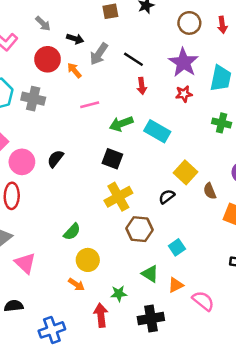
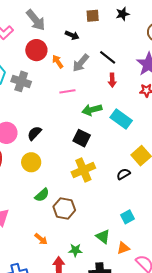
gray arrow: (43, 24) -> (36, 20), size x1.6
black arrow: (75, 39) -> (72, 35), moved
gray arrow: (99, 54) -> (81, 63), moved
brown hexagon: (140, 229) -> (64, 208), moved
yellow circle: (88, 260) -> (31, 162), moved

